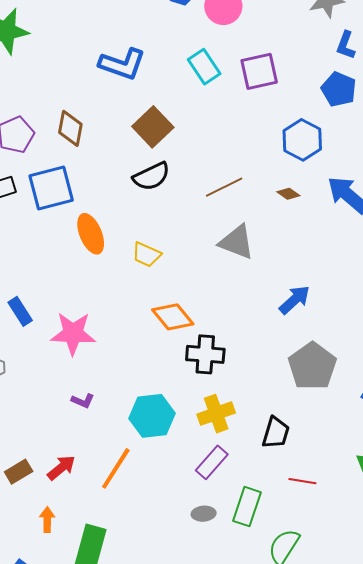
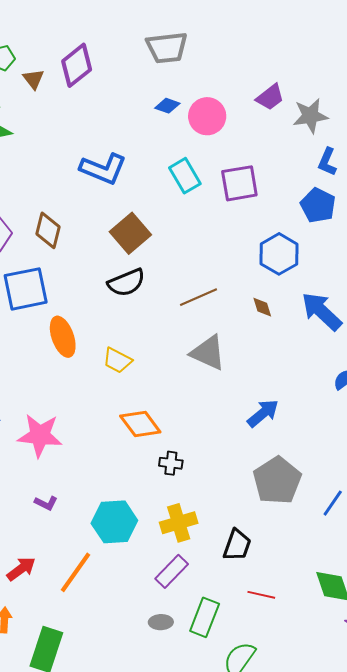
brown diamond: (288, 194) -> (262, 307), turned 35
black cross: (205, 354) -> (171, 463), size x0.6

